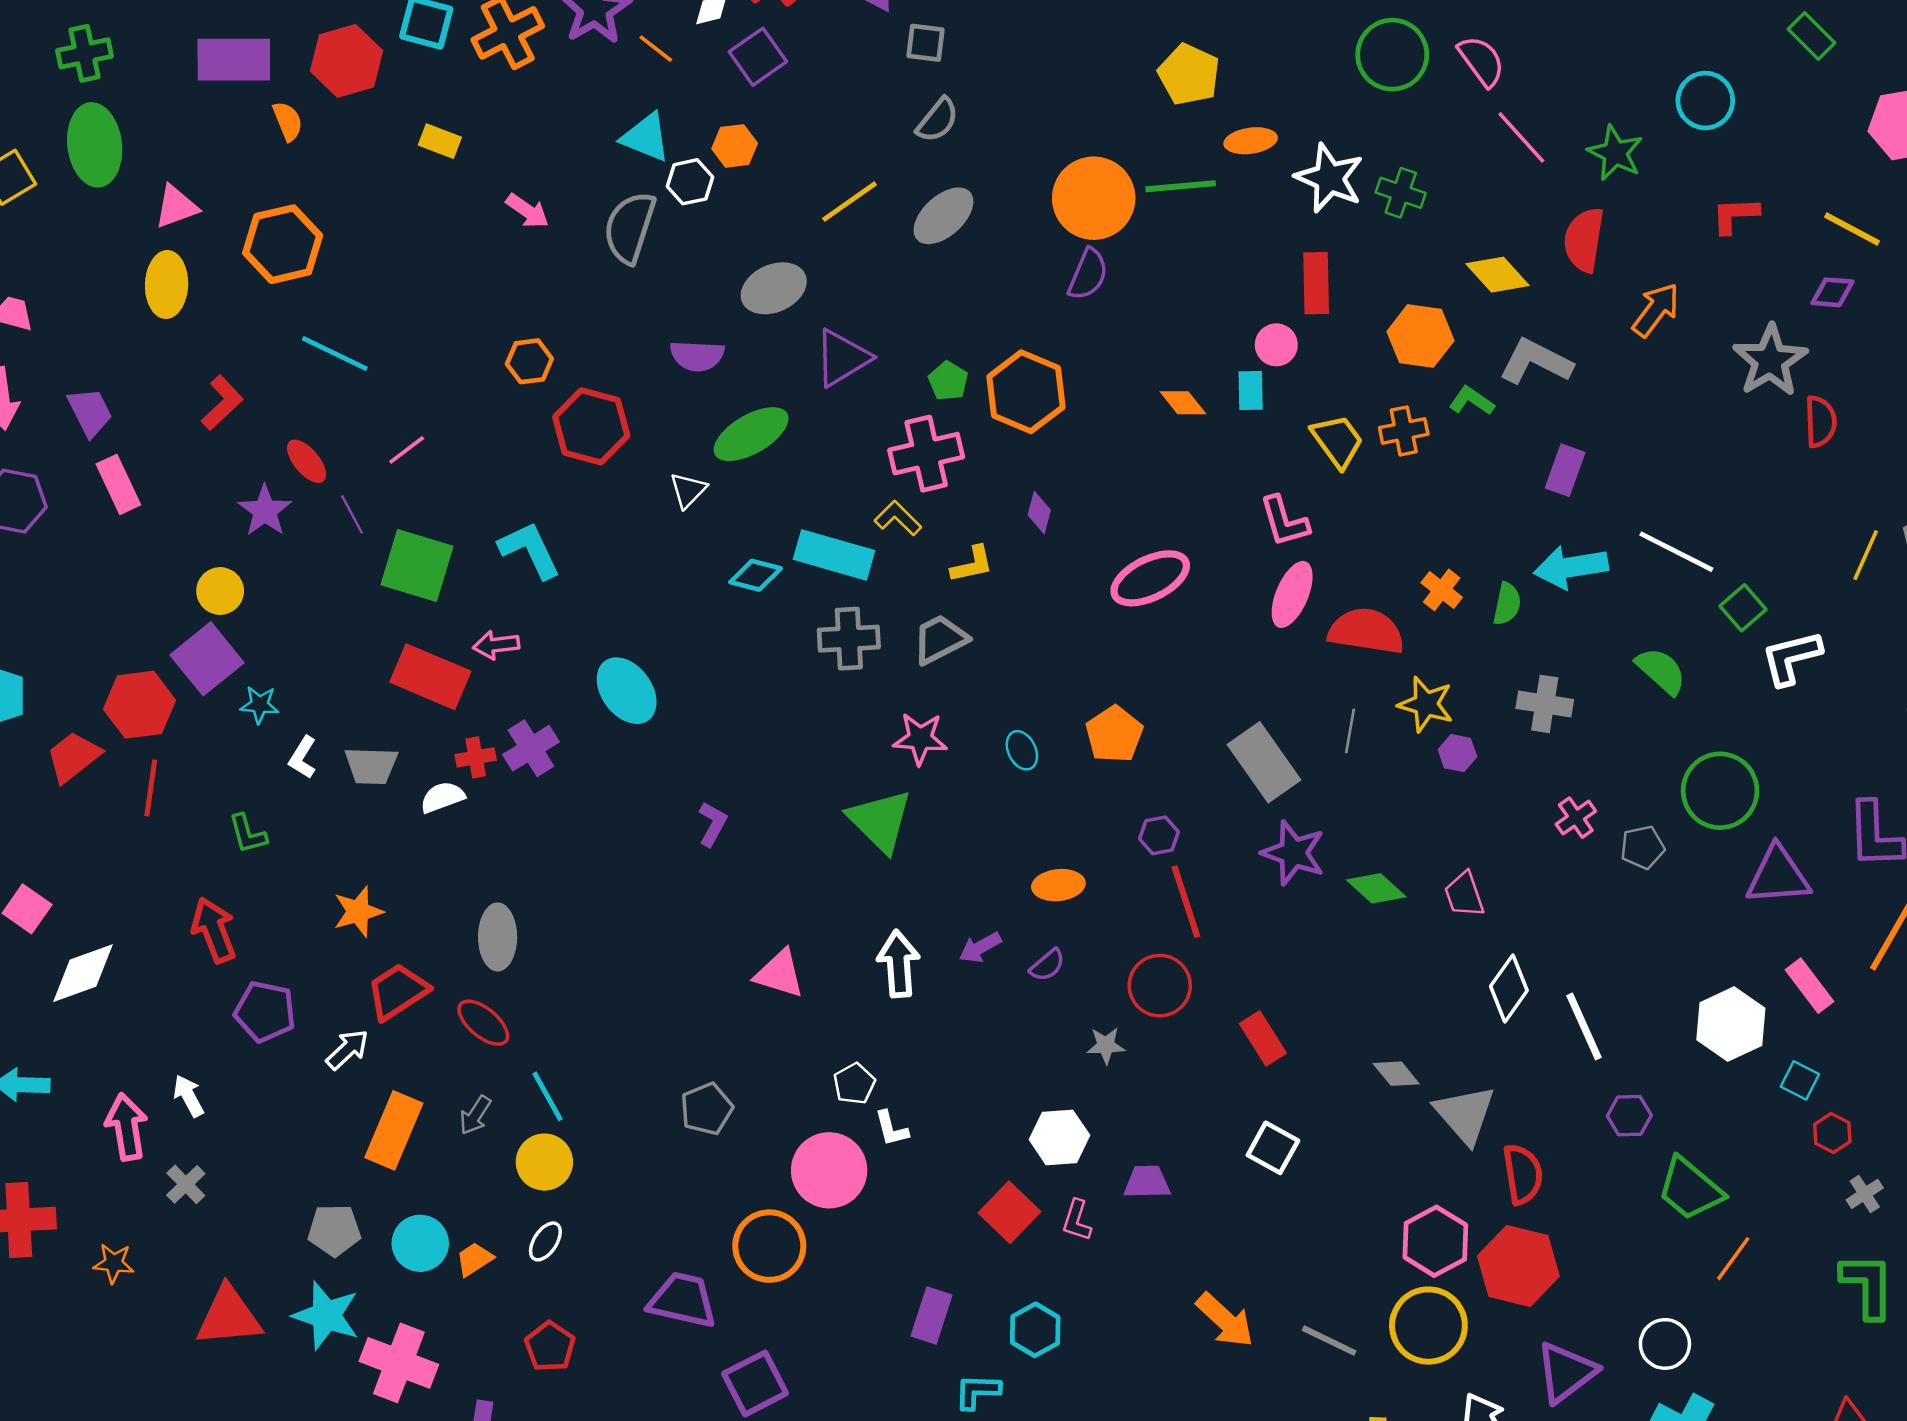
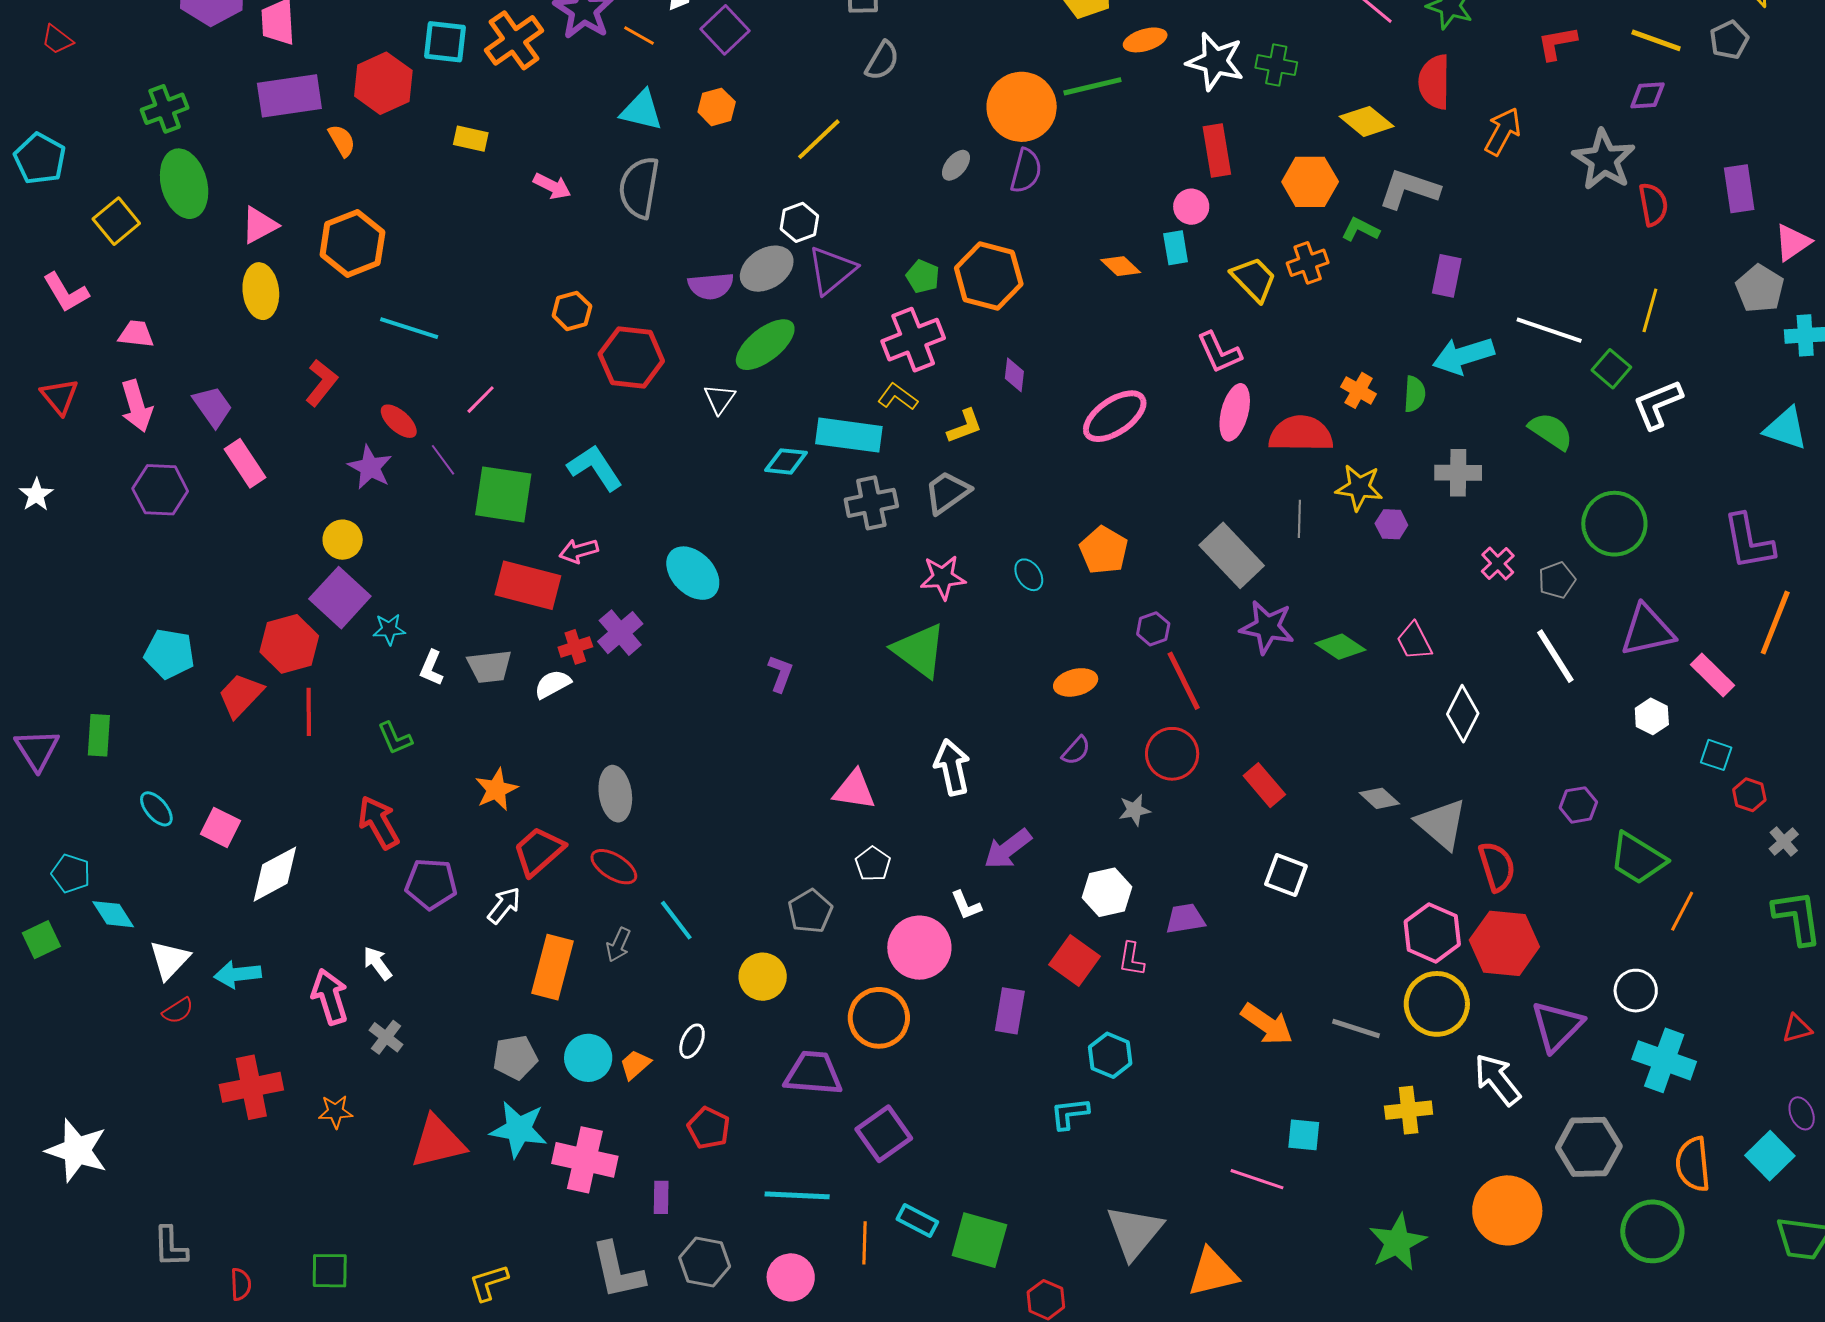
white hexagon: (690, 182) -> (799, 222), moved
gray ellipse: (944, 216) -> (956, 165), moved, size x0.6
gray ellipse: (774, 288) -> (767, 269), moved
yellow line: (1866, 555) -> (1650, 310), moved
purple triangle: (1778, 876) -> (1647, 630), moved
purple arrow: (980, 947) -> (1008, 849), moved, size x1.4
white hexagon: (1731, 1024) -> (1652, 716), size x0.6
white line: (1584, 1026) -> (1555, 656), moved
white pentagon: (854, 1084) -> (873, 864), moved
yellow circle: (544, 1162) -> (763, 977), moved
purple rectangle: (931, 1315) -> (1010, 1011), moved

